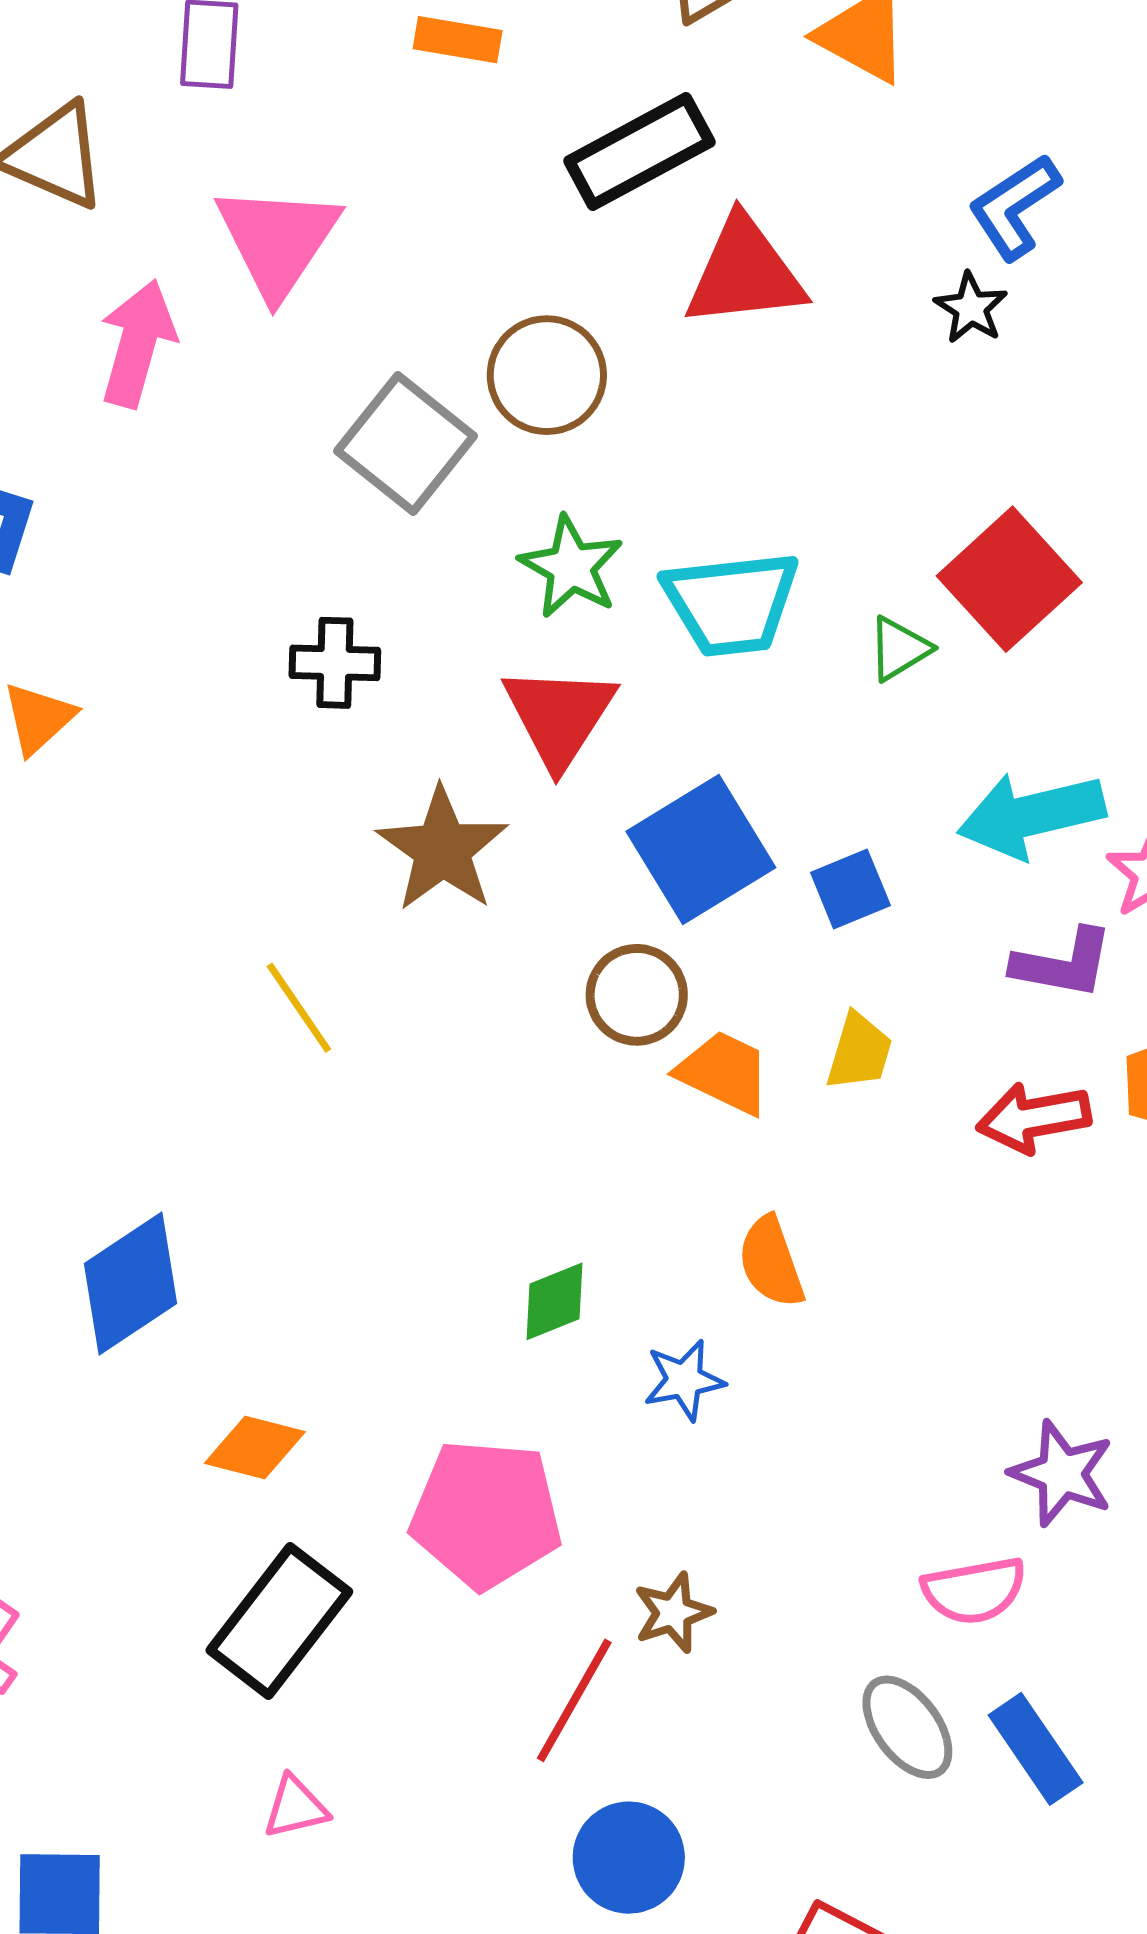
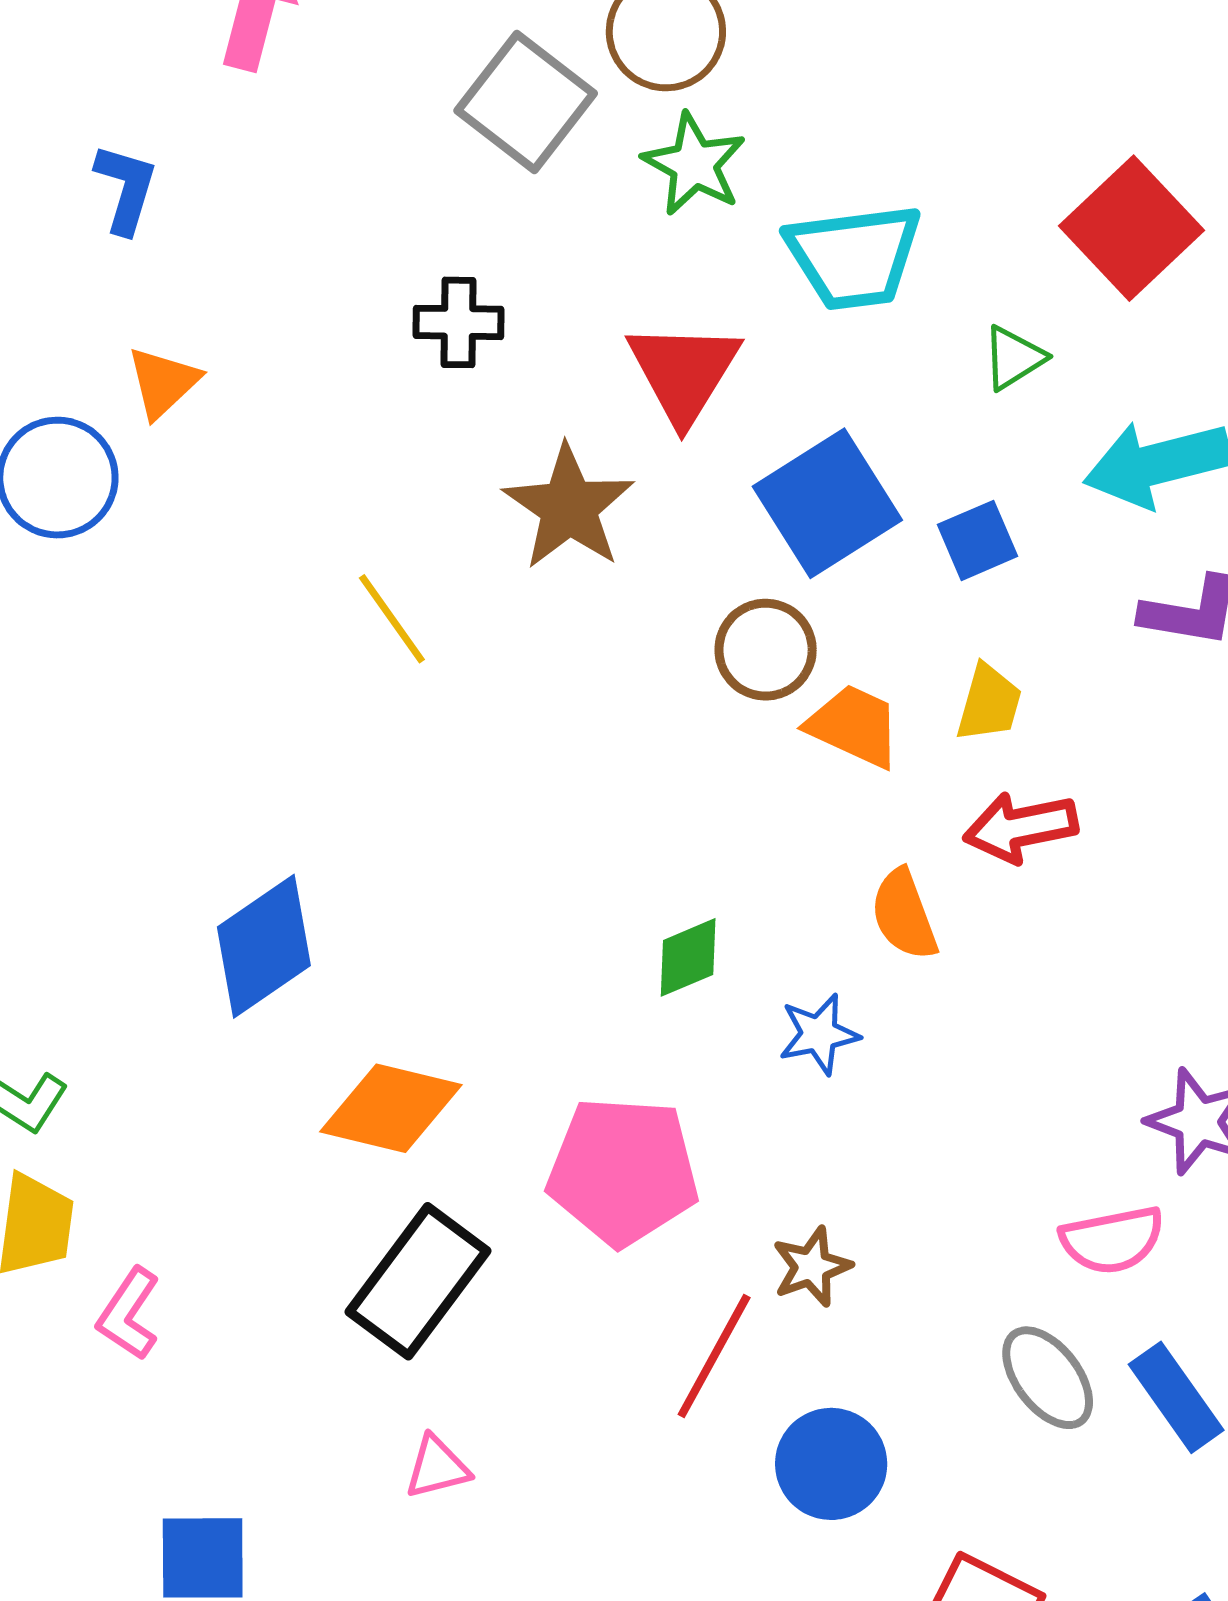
green star: (571, 567) -> (694, 164), moved
green triangle: (899, 649) -> (1014, 358), moved
yellow line: (299, 1008) -> (392, 619), moved
red arrow: (1034, 1118) -> (1021, 827), moved
orange diamond: (255, 1447) -> (391, 1108), size x1.4
blue circle: (629, 1858) -> (831, 1464), moved

